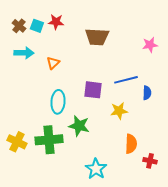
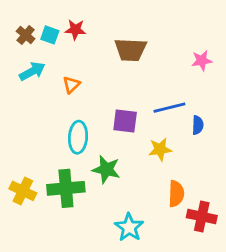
cyan arrow: (24, 53) -> (32, 71), turned -30
red cross: (150, 161) -> (202, 217), size x1.5

